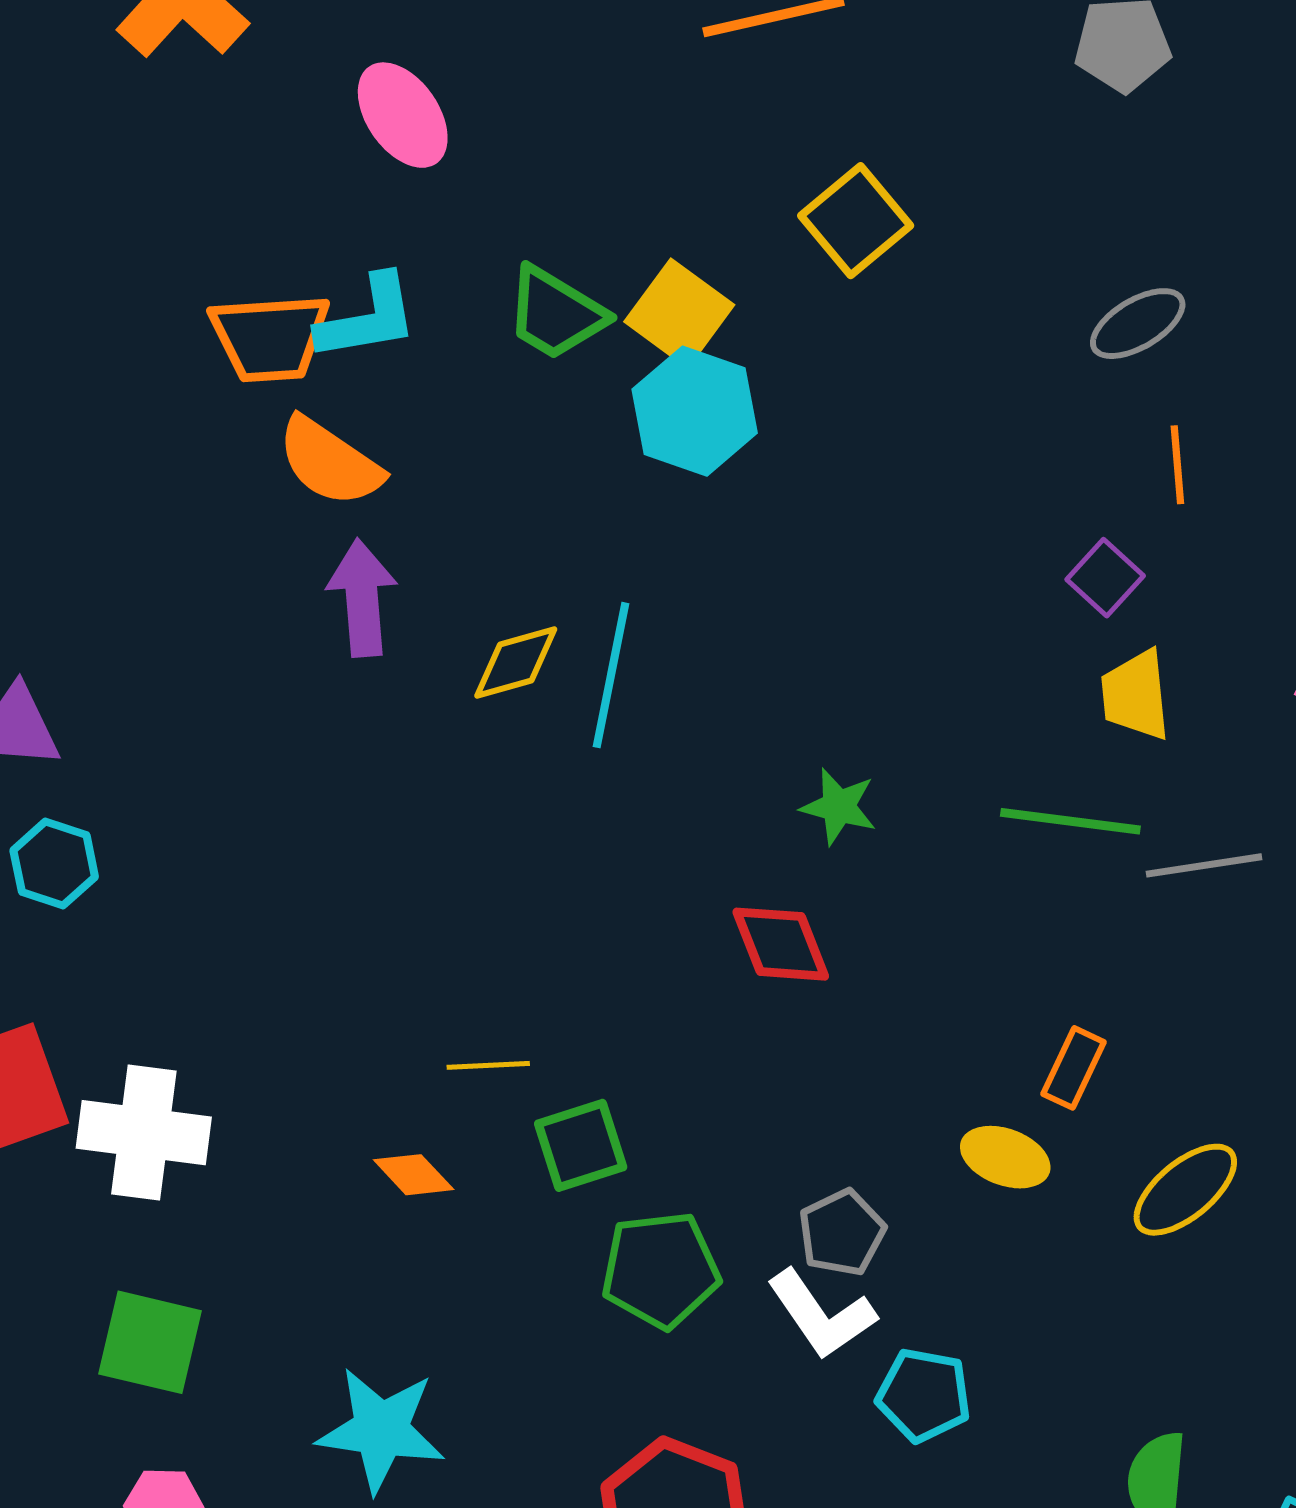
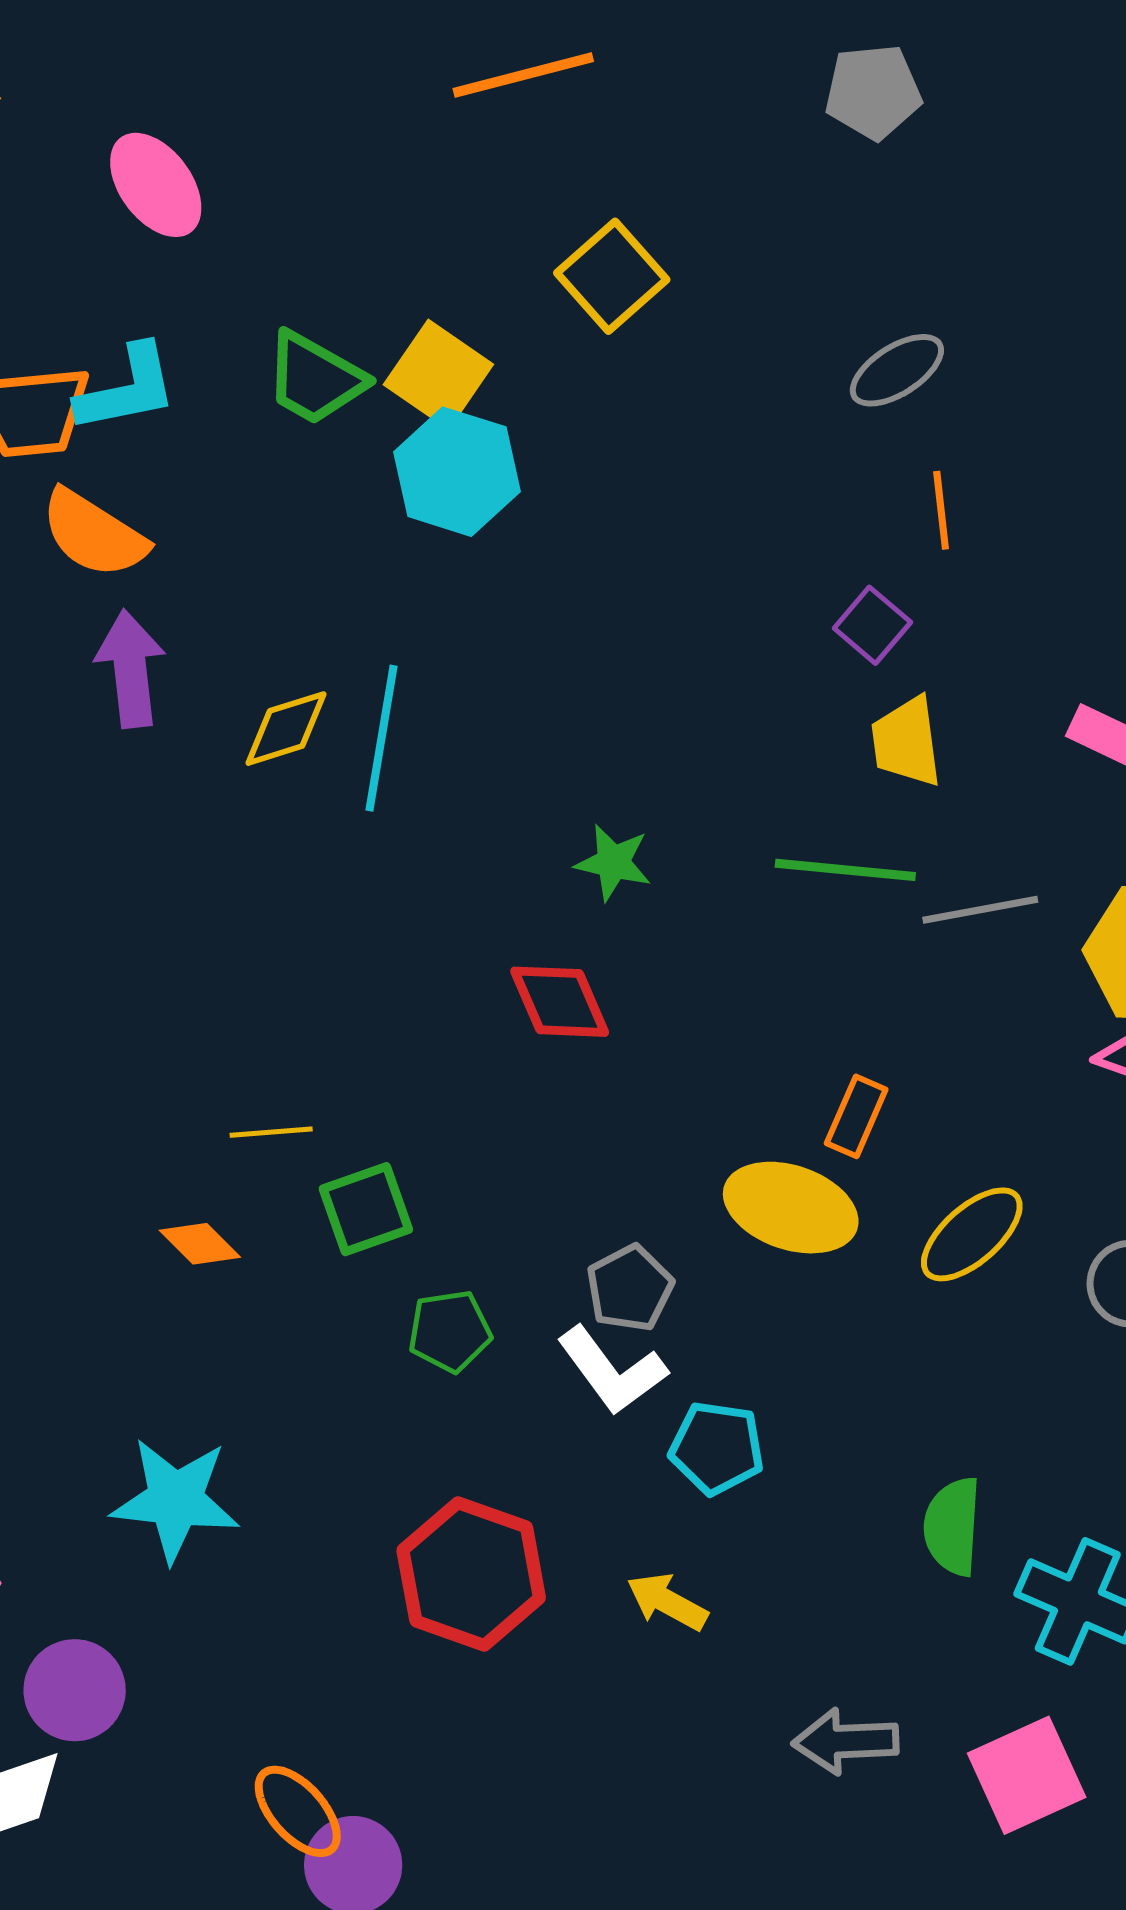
yellow ellipse: (1005, 1157) -> (791, 1208), size x1.5
green pentagon: (660, 1270) -> (450, 1331), size x0.7

